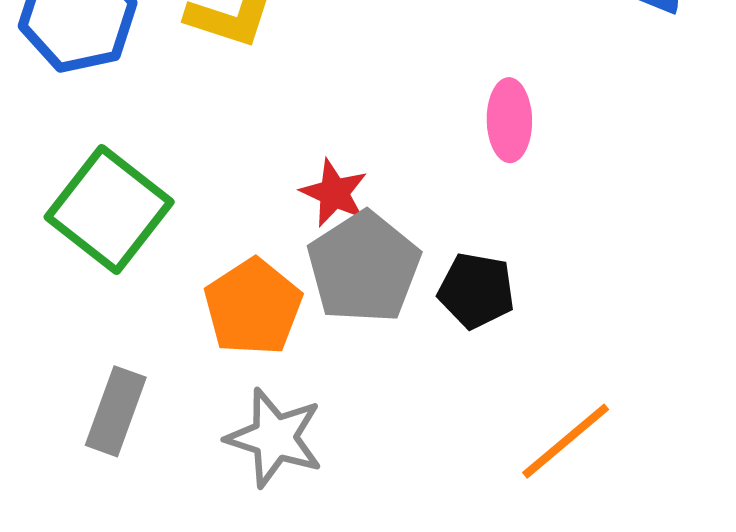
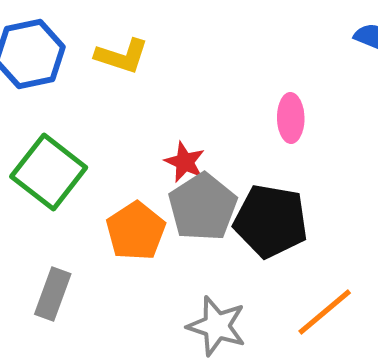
black pentagon: (476, 291) -> (271, 221), size x1.6
gray star: (275, 438) -> (217, 326), moved

